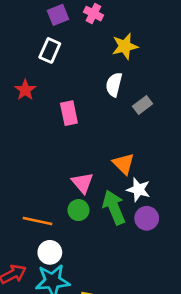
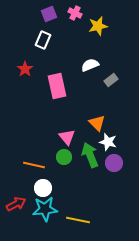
yellow star: (125, 46) -> (98, 26), moved
white semicircle: (114, 85) -> (90, 65), turned 54
pink rectangle: (69, 113) -> (57, 86), size x1.4

